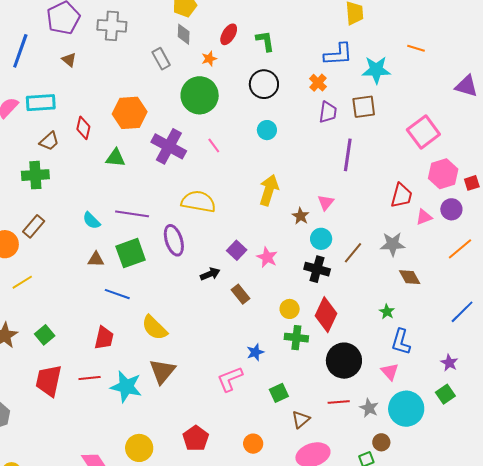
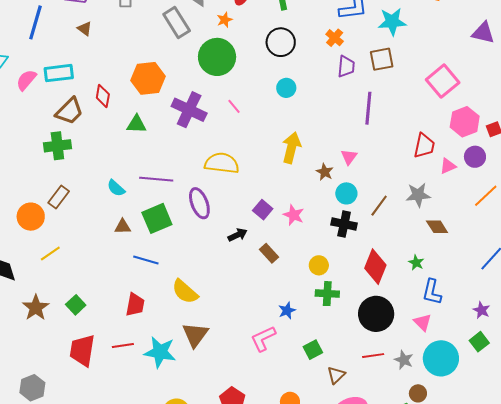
gray rectangle: (161, 59) -> (177, 23), size x1.4
brown trapezoid: (49, 141) -> (69, 111), size x1.4
red diamond: (326, 315) -> (375, 267), moved

